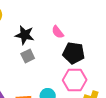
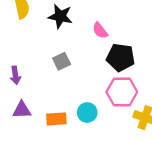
black star: (25, 35) -> (60, 16), moved

